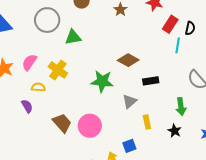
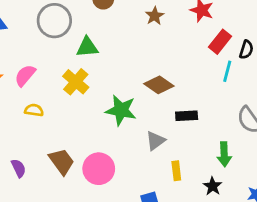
yellow cross: (58, 70) -> (76, 82), moved
purple semicircle: (27, 106) -> (19, 168), moved

